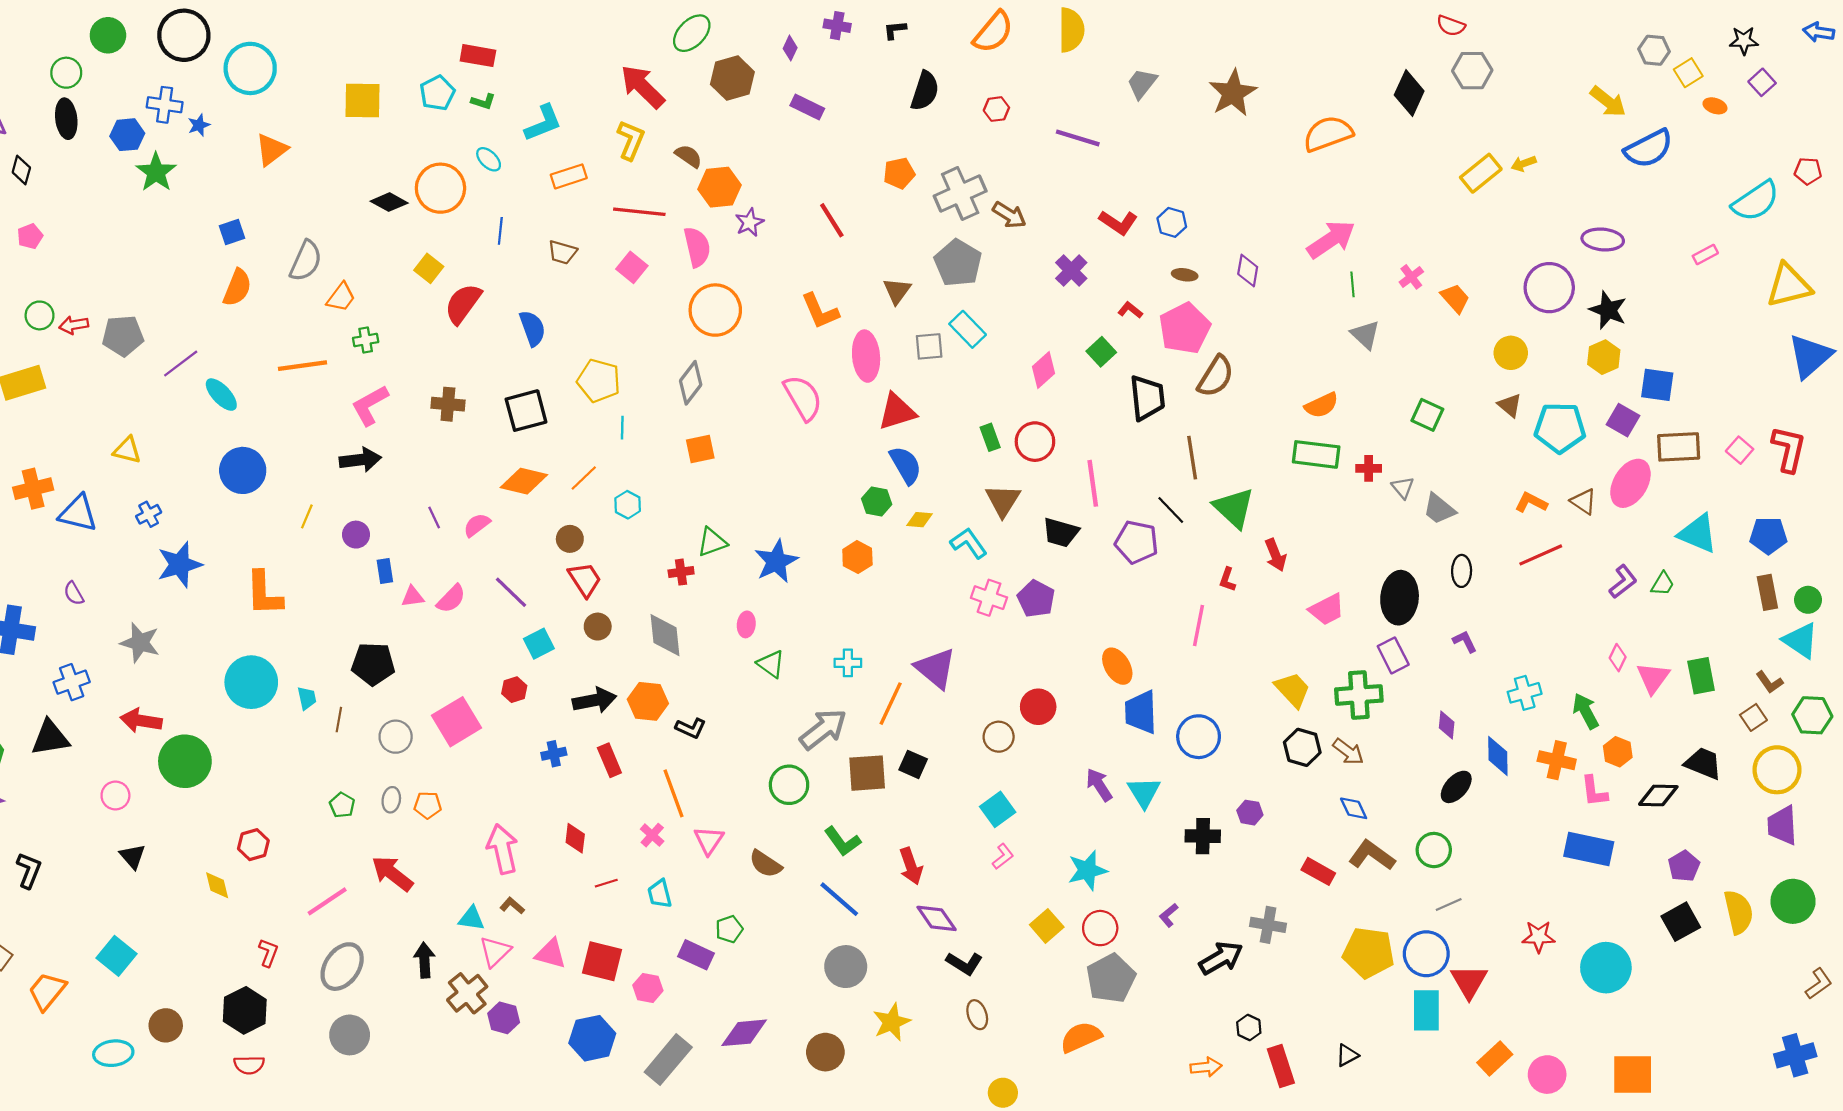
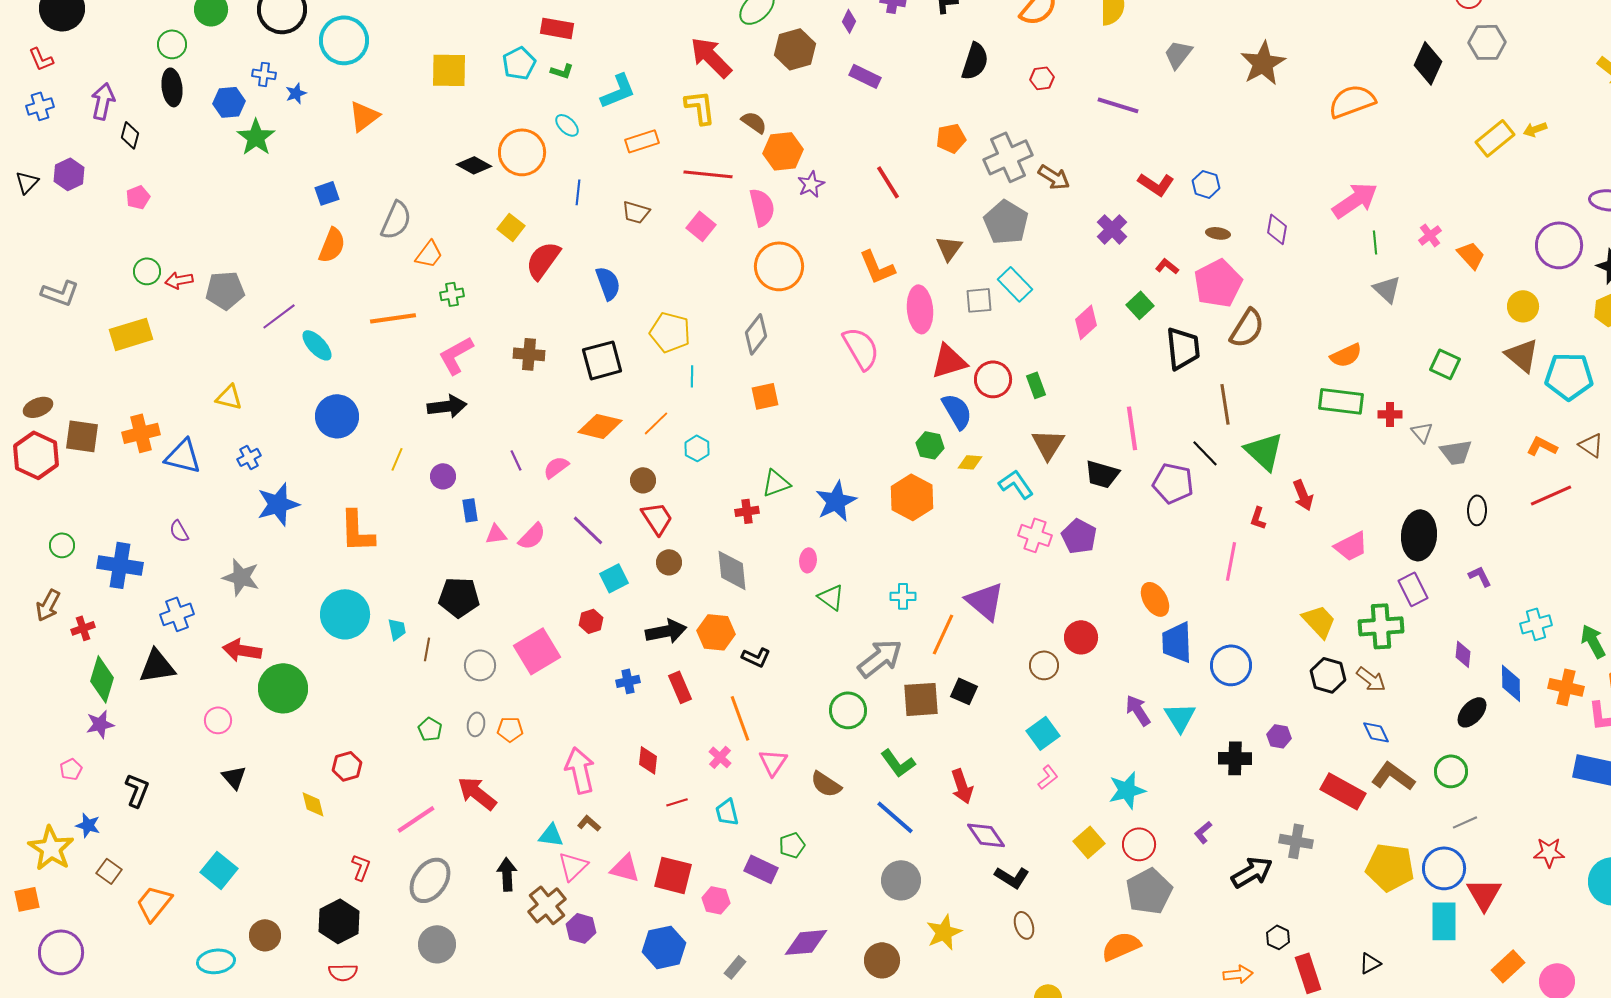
blue cross: (165, 105) -> (264, 74), size x0.7
yellow L-shape: (631, 140) -> (700, 107), turned -30
brown triangle: (1510, 405) -> (1522, 355), size x1.5
red circle: (1035, 442) -> (993, 379), moved
gray trapezoid: (1439, 509) -> (1456, 452), turned -48
orange hexagon: (857, 557) -> (912, 497), size x1.5
red rectangle: (1318, 871) -> (1343, 791), size x1.4
gray rectangle: (668, 1060) -> (735, 967), size x0.5

